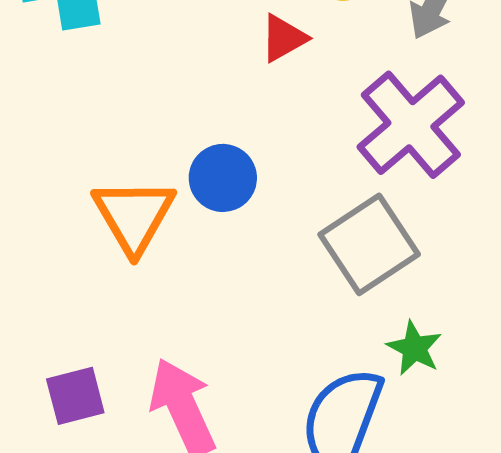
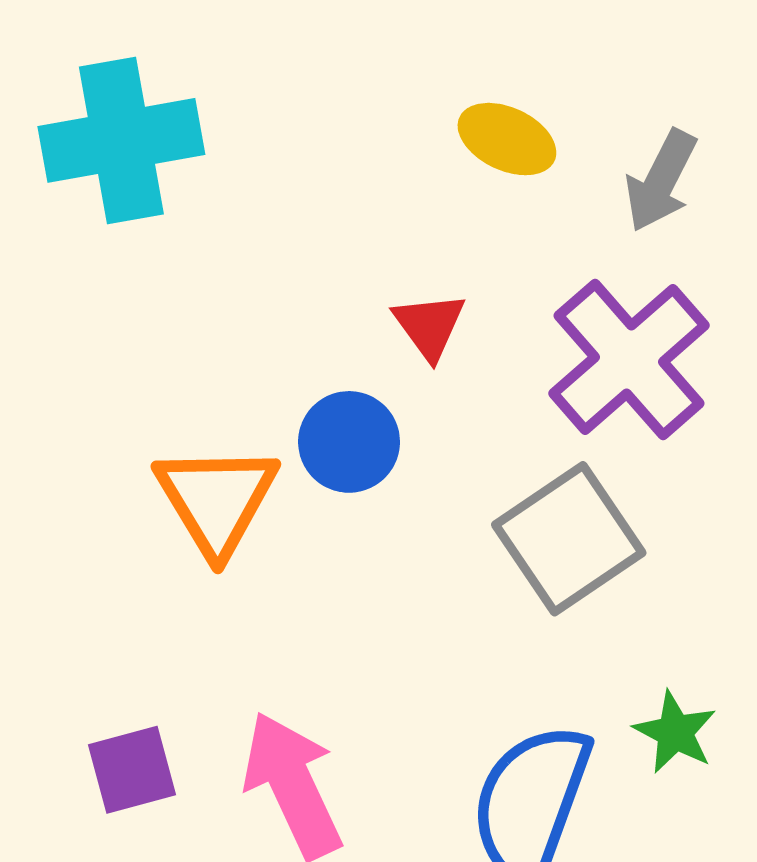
red triangle: (284, 38) -> (429, 326), moved, turned -36
green star: (414, 348) -> (675, 732), moved

